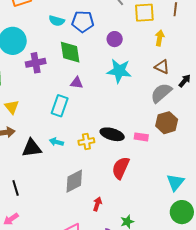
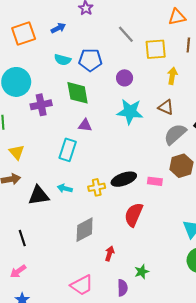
brown triangle: (162, 67) -> (166, 107), moved
black ellipse: (112, 134) -> (124, 179), turned -35

